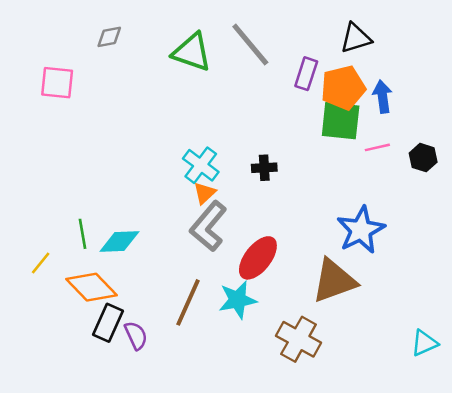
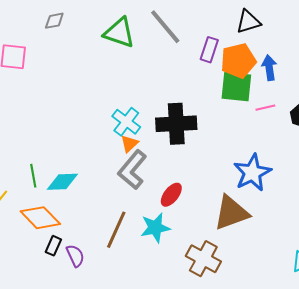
black cross: (264, 168) -> (176, 124), size x2.0
red ellipse: (258, 258) -> (171, 195), size x0.7
black rectangle: (108, 323) -> (53, 246), size x0.7

